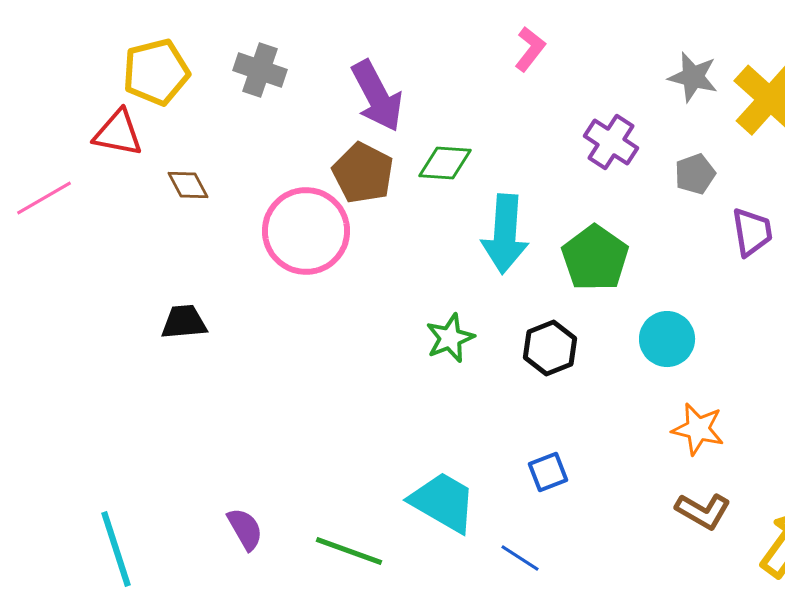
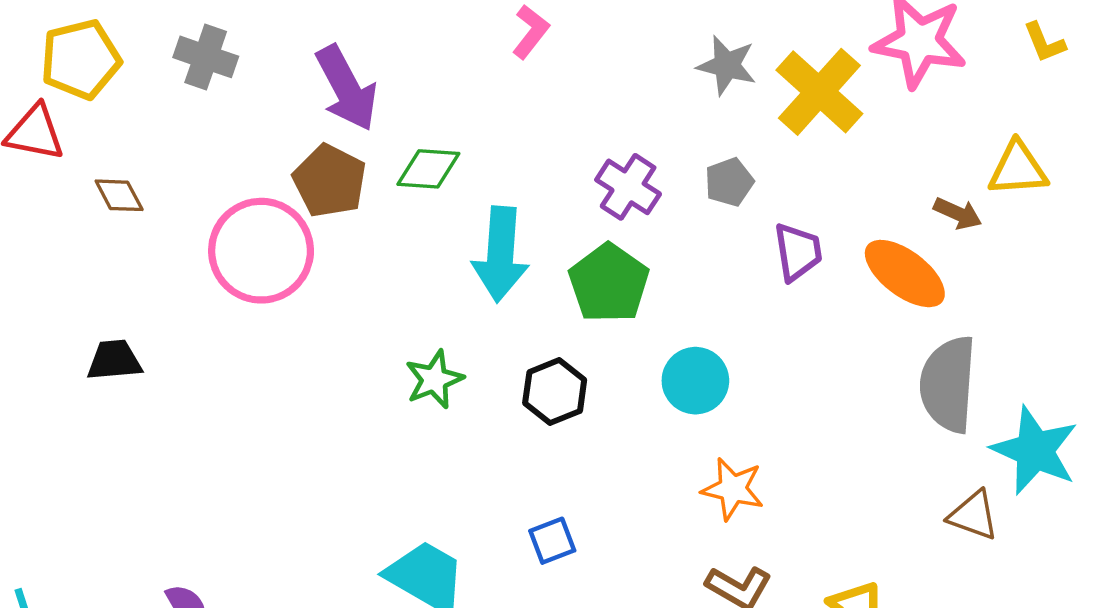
purple cross: (611, 142) -> (628, 187), moved

